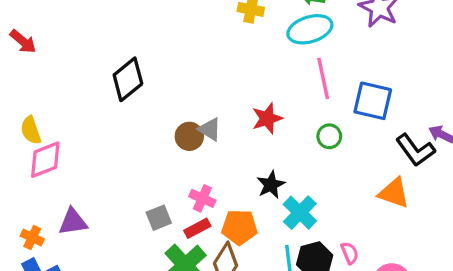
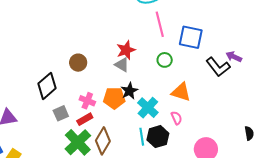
black diamond: (128, 79) -> (47, 86), moved
gray triangle: (210, 129) -> (122, 65), moved
orange triangle: (394, 193) -> (181, 92), moved
orange pentagon: (240, 227) -> (114, 98), moved
pink semicircle: (350, 253) -> (176, 118), moved

